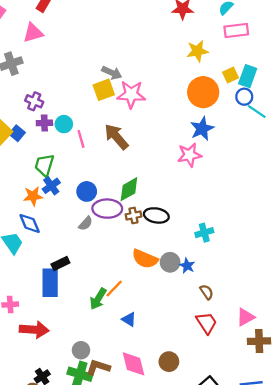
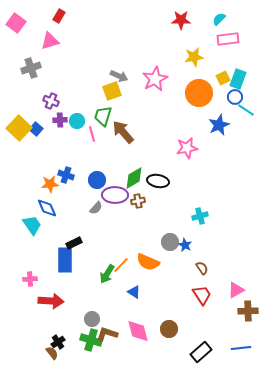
pink star: (131, 94) -> (155, 79), moved, turned -30
blue star: (202, 129) -> (219, 125), moved
green trapezoid: (44, 165) -> (103, 116), moved
blue cross: (51, 186) -> (66, 175), turned -35
black ellipse: (156, 215) -> (158, 181), moved
orange semicircle: (145, 259) -> (148, 262), moved

